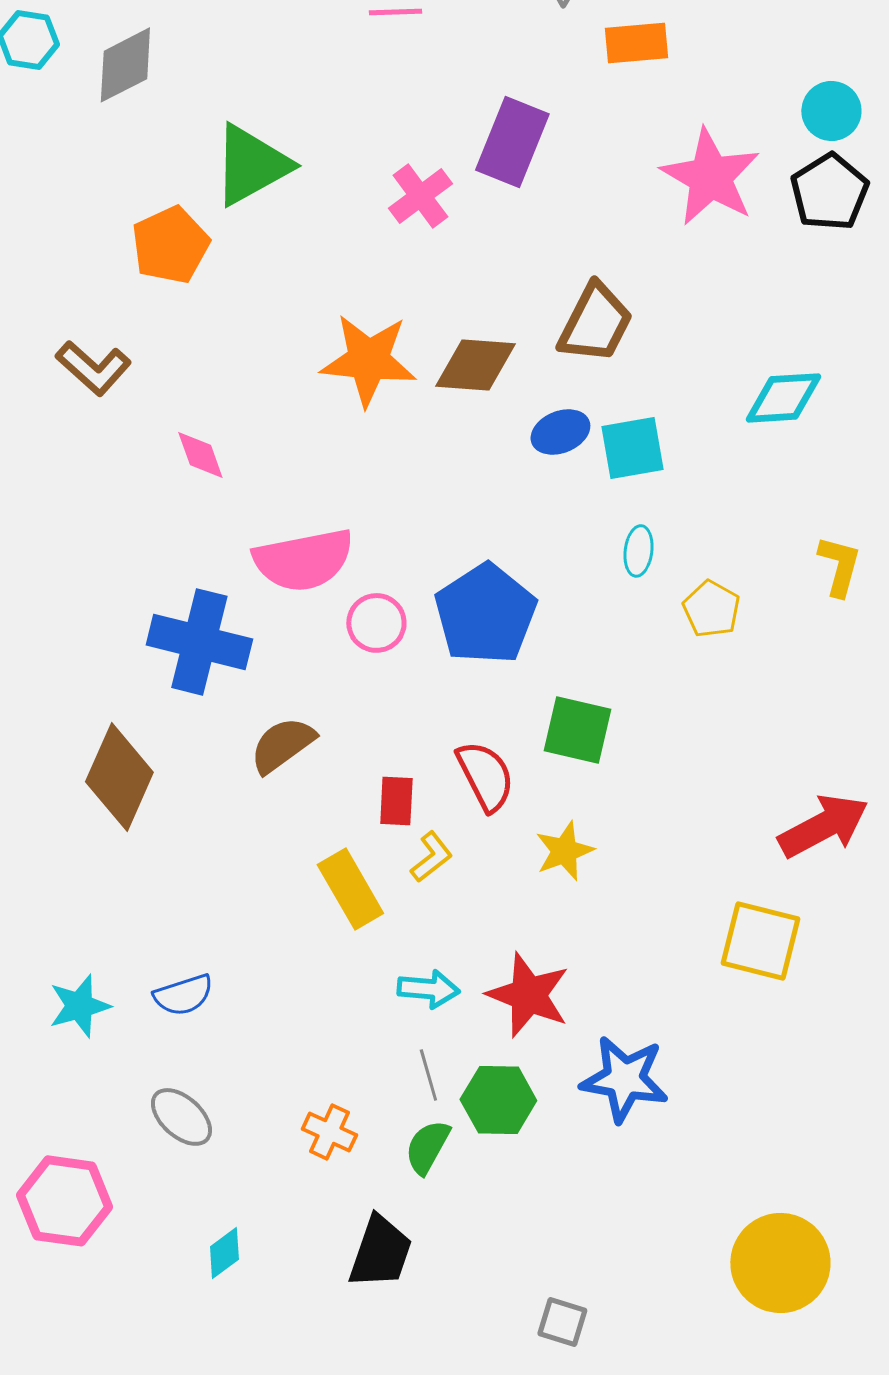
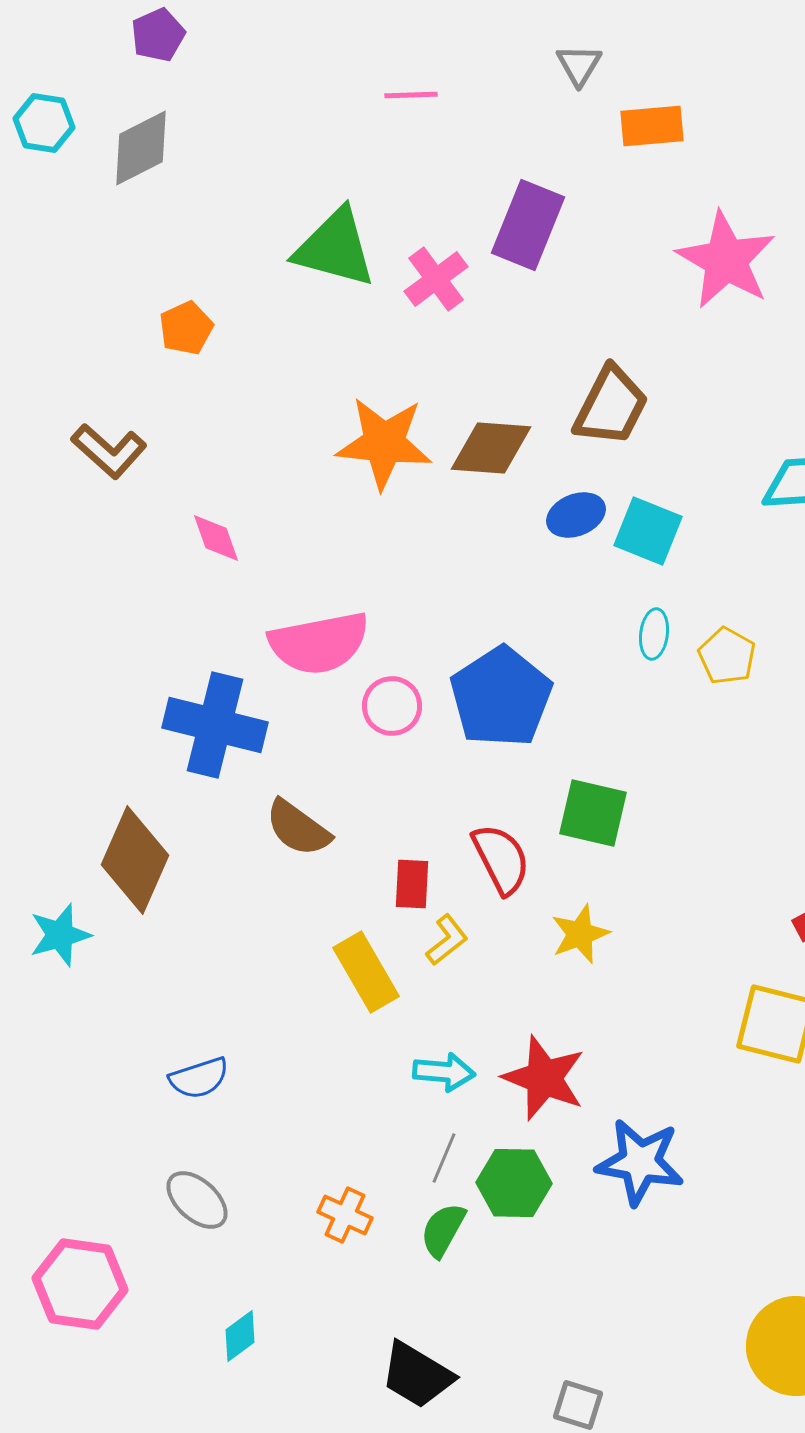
green triangle: (251, 165) -> (335, 248), moved, turned 44
orange pentagon: (170, 245) -> (186, 328), size x0.7
cyan square: (632, 448) -> (648, 531), turned 32
yellow pentagon: (711, 609) -> (727, 656), moved
brown semicircle: (282, 745) -> (298, 828), turned -108
cyan star: (79, 1006) -> (60, 935), moved
gray line: (428, 1075) -> (444, 1158), turned 39
black trapezoid: (380, 1252) -> (417, 1375), moved, turned 102

